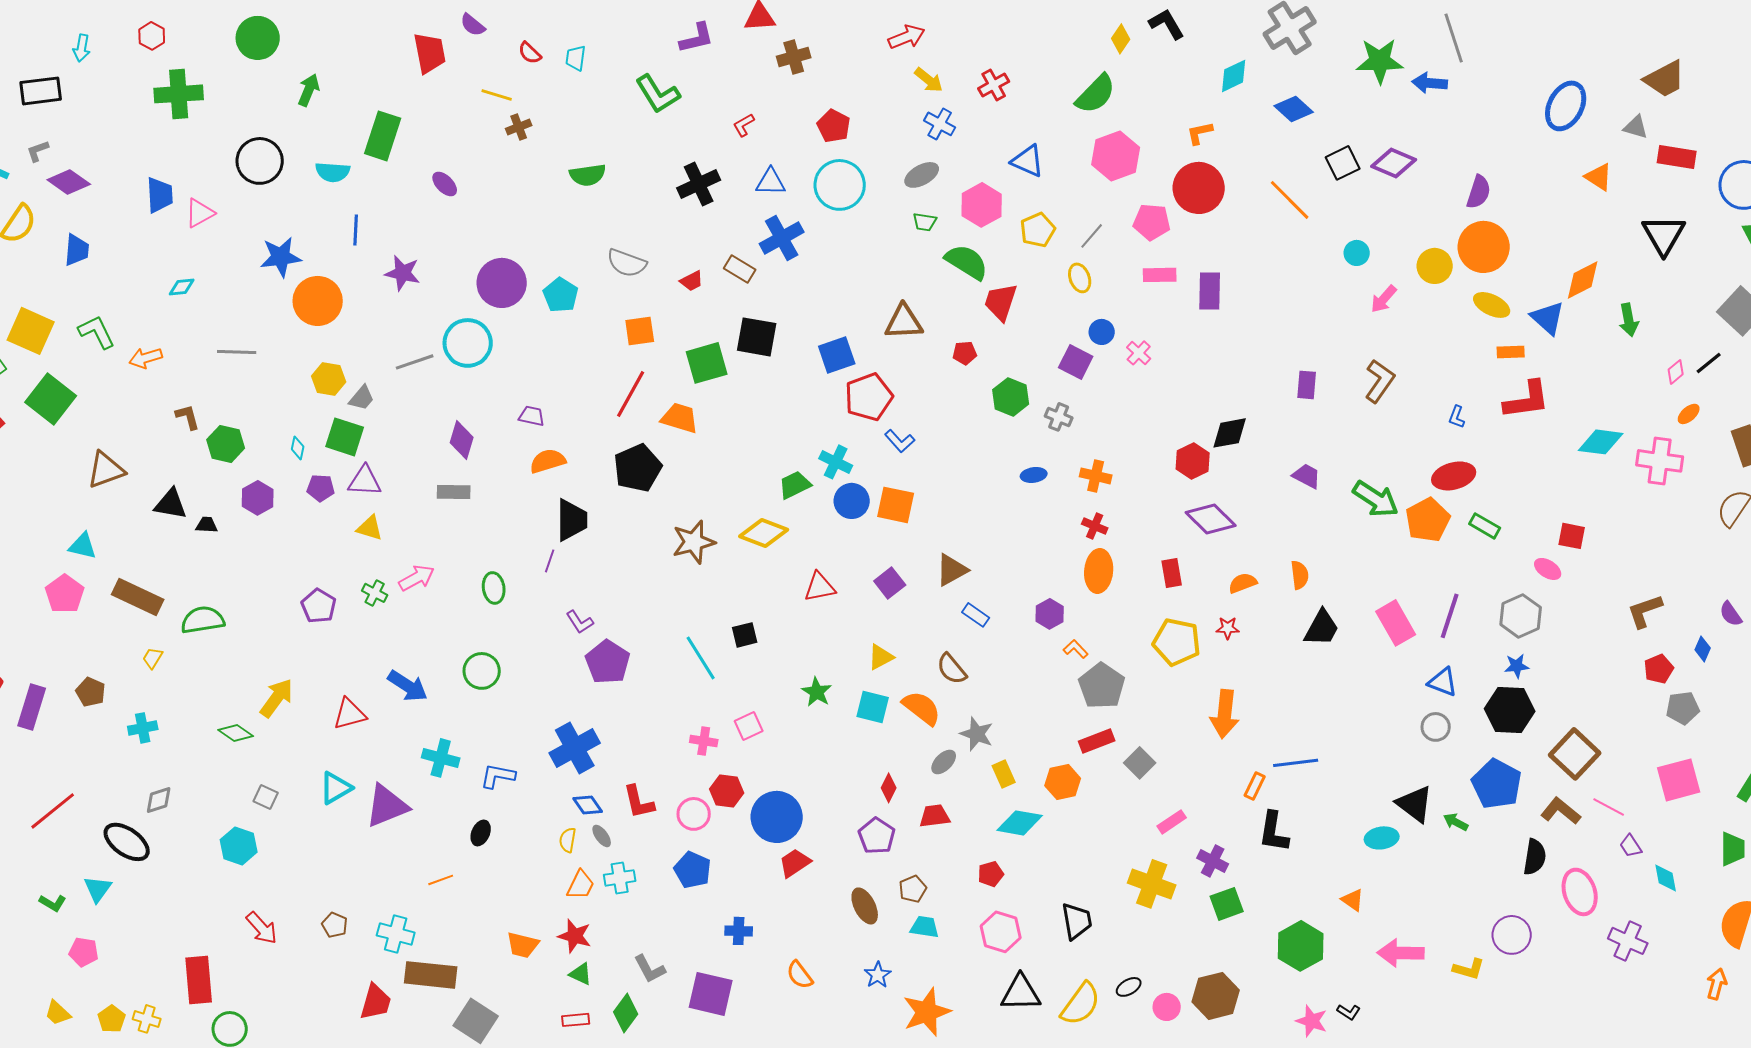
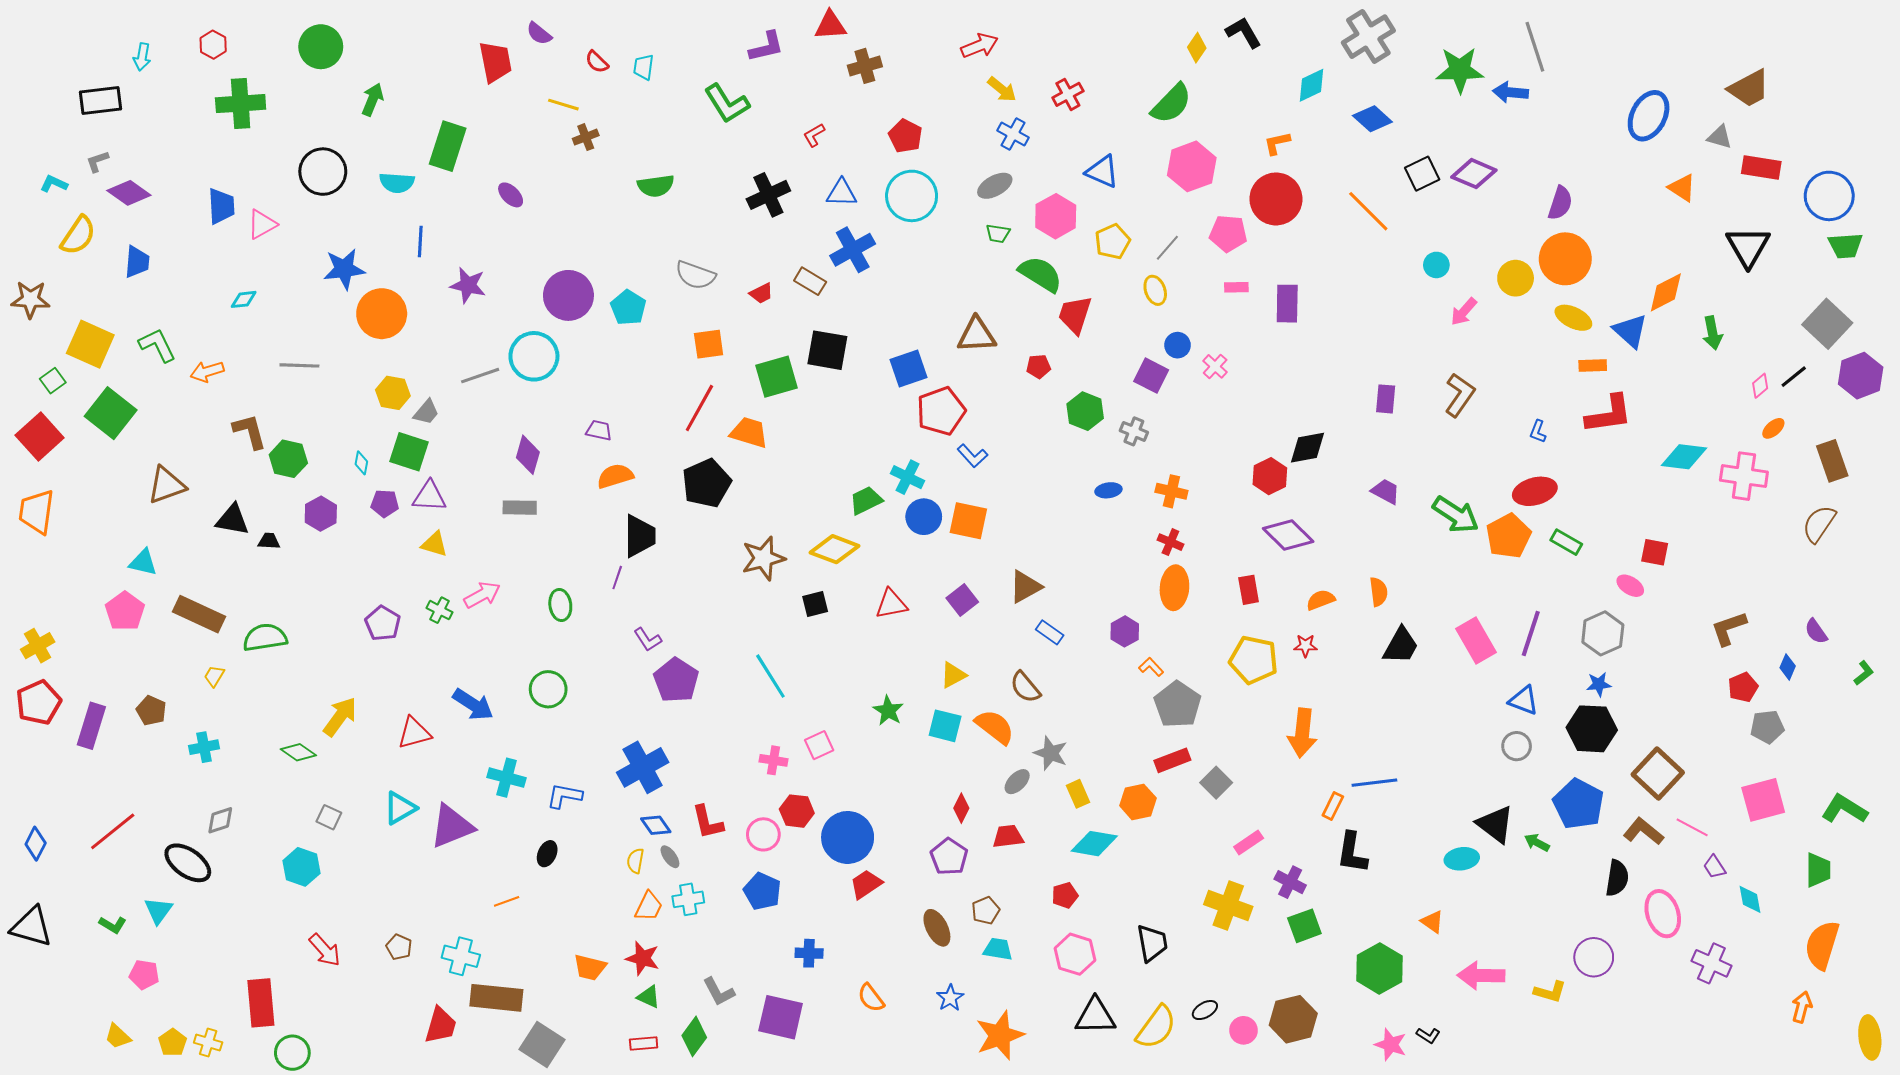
pink rectangle: (1160, 275) -> (1236, 287), size x0.7
brown L-shape: (188, 417) -> (250, 431), size x1.4
black square: (745, 635) -> (815, 604), moved

